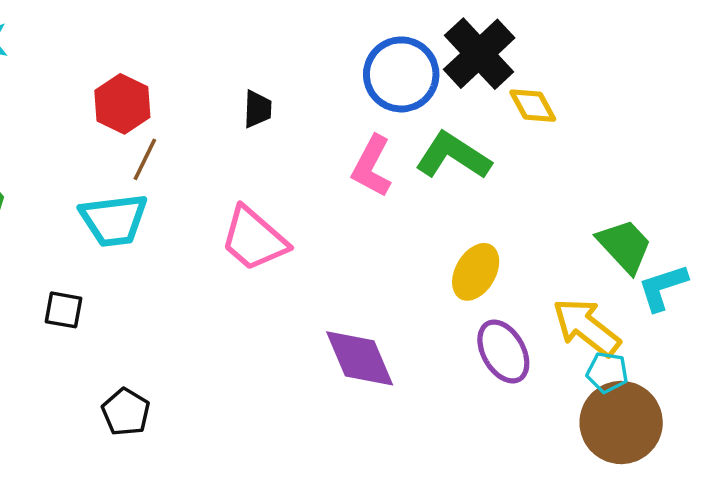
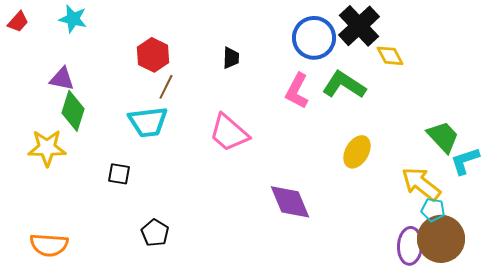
purple ellipse: (503, 352) -> (410, 246), moved, turned 33

